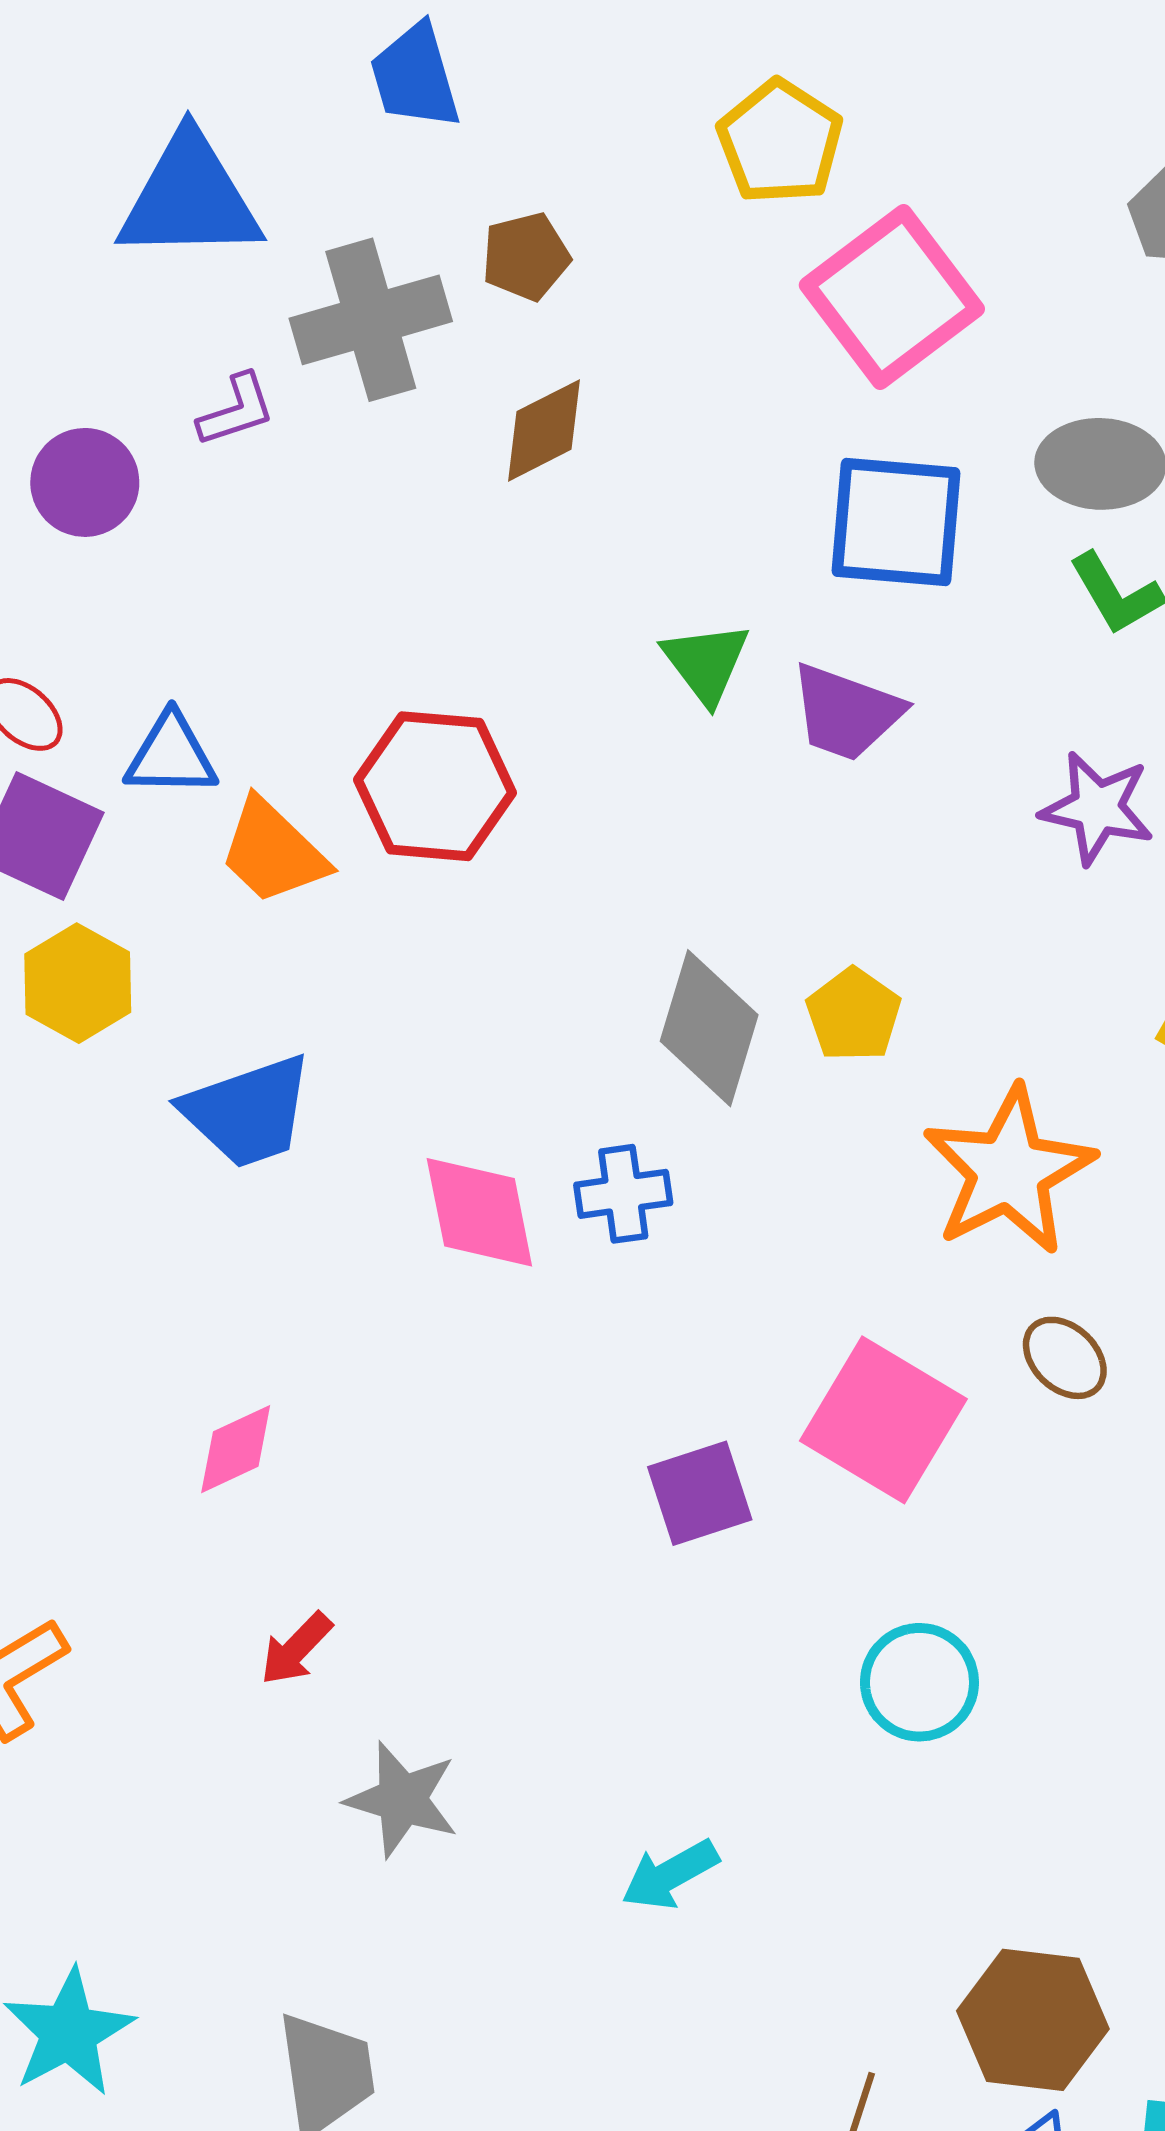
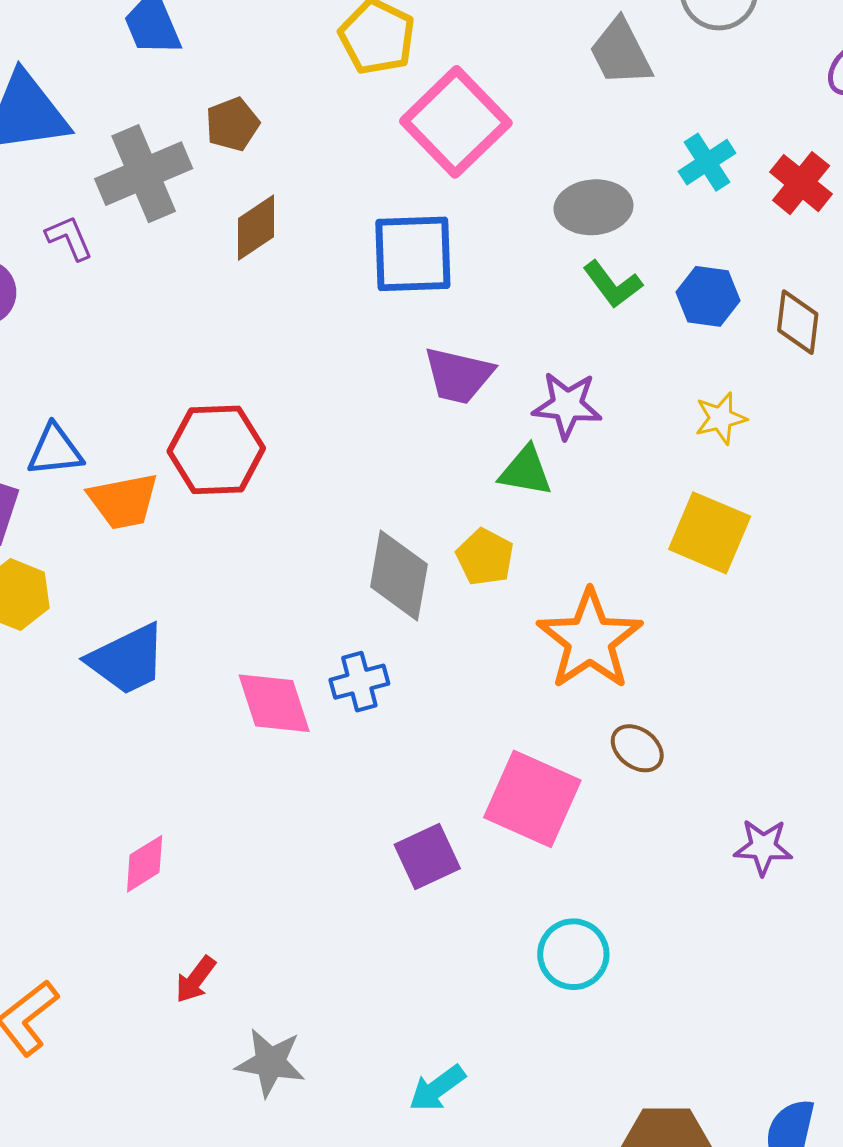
purple L-shape: (236, 410) -> (69, 238), turned -88
blue square: (896, 522) -> (413, 254), moved
green triangle: (706, 663) -> (526, 471), moved, turned -36
purple star: (1097, 808) -> (567, 405), moved
orange trapezoid: (273, 852) -> (123, 501), turned -48

